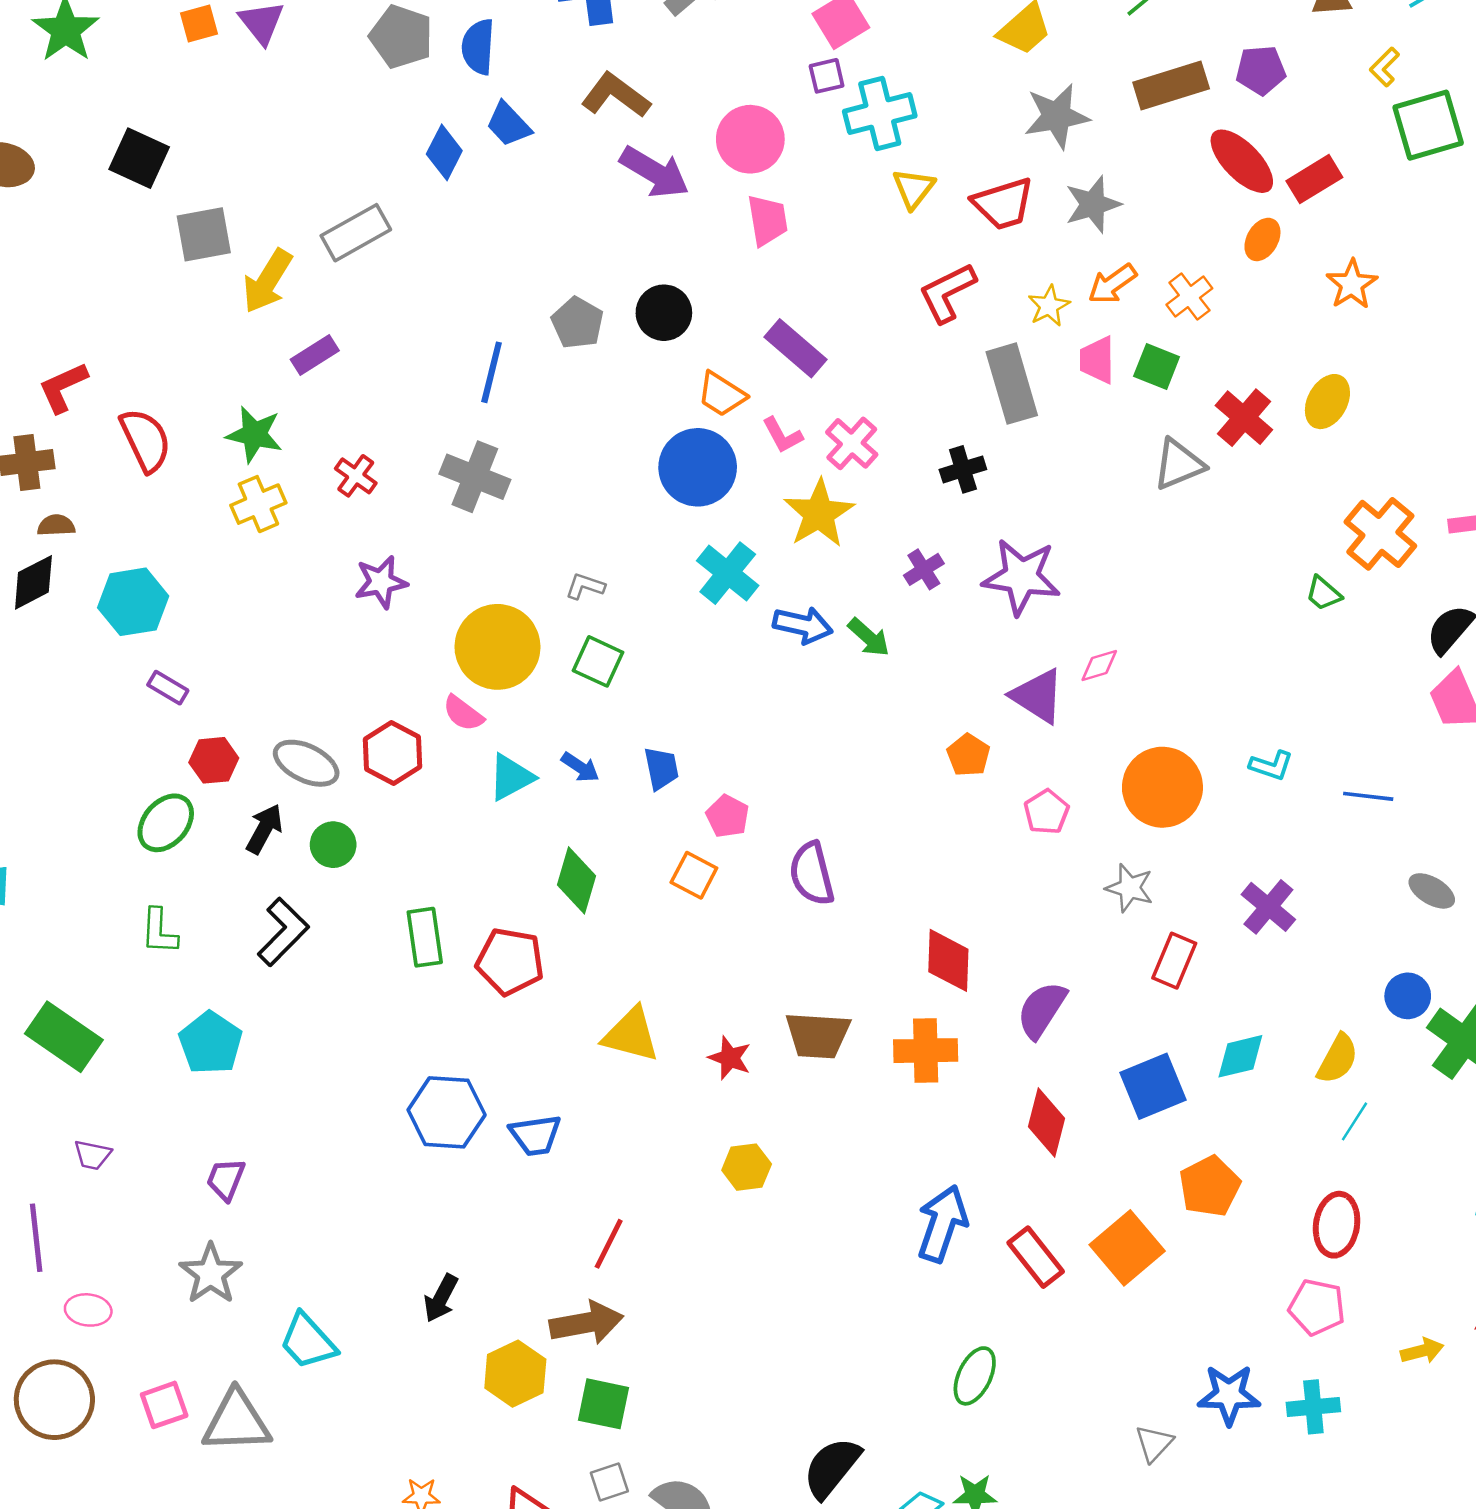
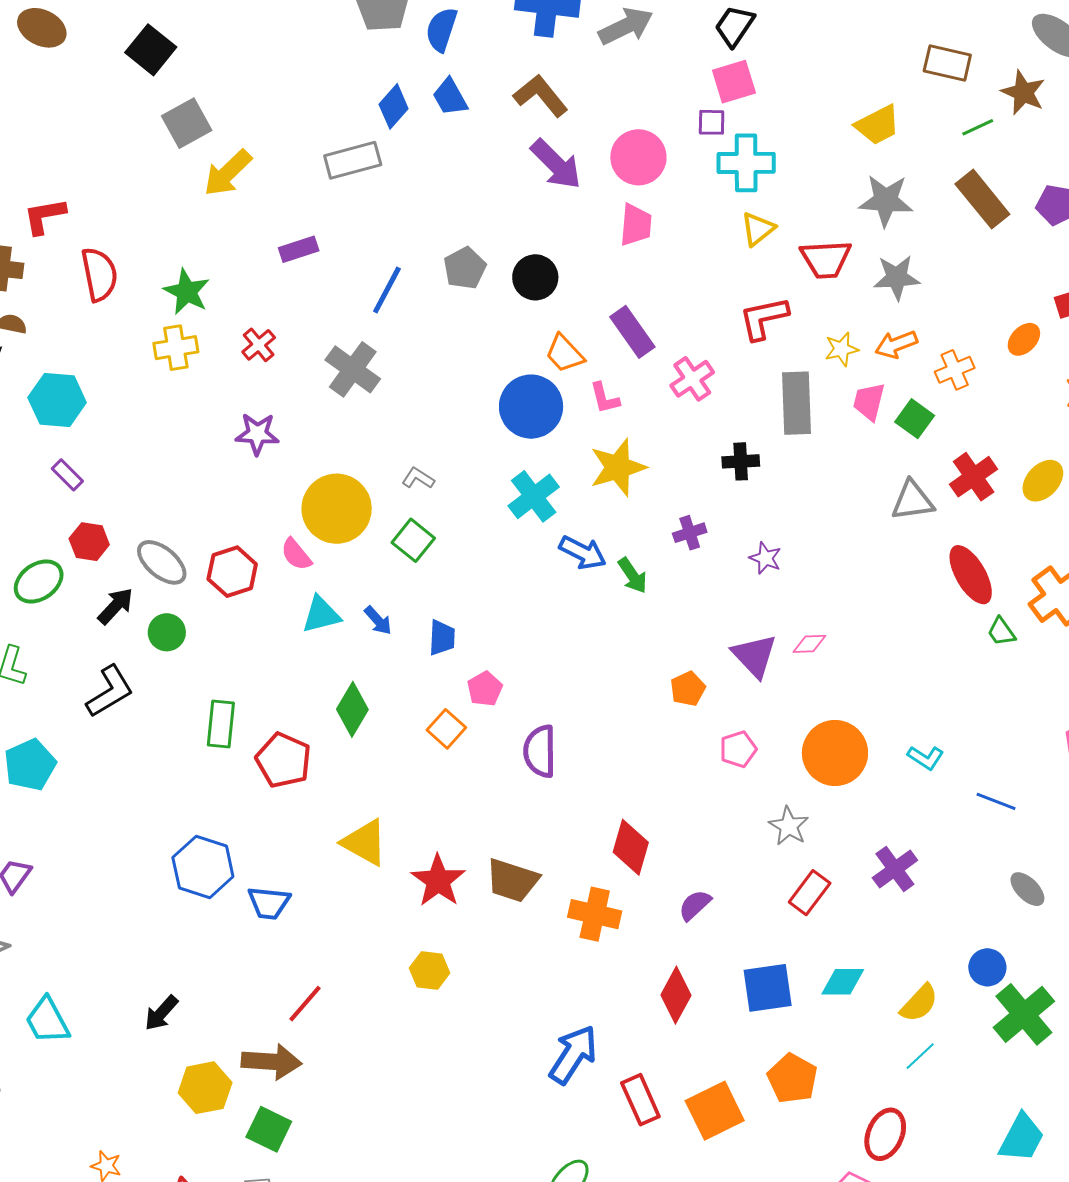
brown rectangle: (1171, 85) -> (982, 199), turned 54
red ellipse: (1242, 161) -> (971, 575), moved
gray rectangle: (356, 233) -> (353, 160), moved
gray square: (204, 234) -> (187, 123), turned -33
purple rectangle: (315, 355) -> (299, 249), moved
pink cross: (852, 443) -> (692, 379), moved
purple star: (1021, 577) -> (765, 558), size x0.5
purple semicircle: (1042, 1010) -> (695, 905), size x0.7
red star: (730, 1058) -> (438, 881), size x1.5
orange pentagon: (1210, 1186) -> (792, 1078), turned -30

